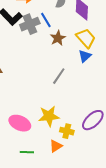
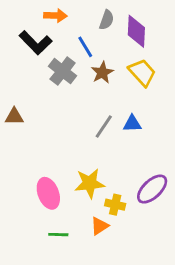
gray cross: (30, 24) -> (63, 71), moved, turned -30
blue triangle: (85, 56) -> (132, 124), moved, turned 40
pink ellipse: (20, 123) -> (48, 193), turned 45

